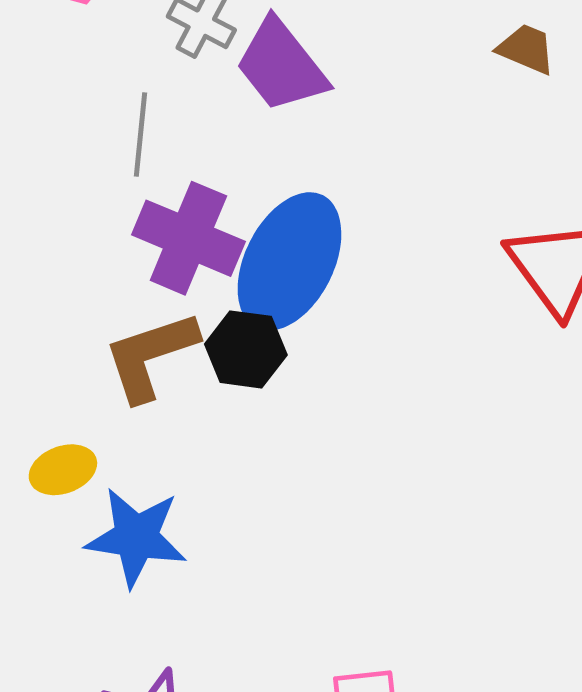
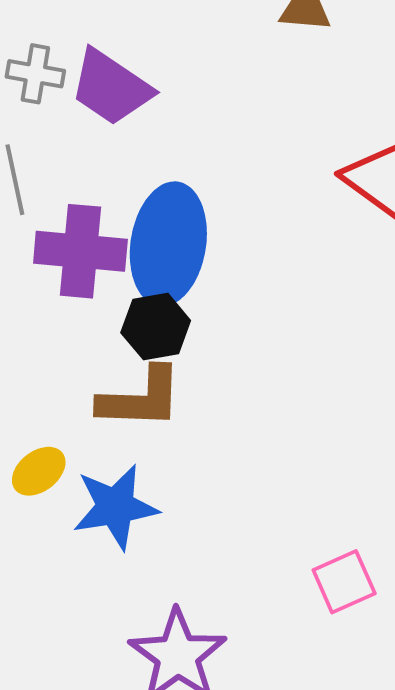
brown L-shape: (150, 356) -> (141, 398), moved, turned -142

